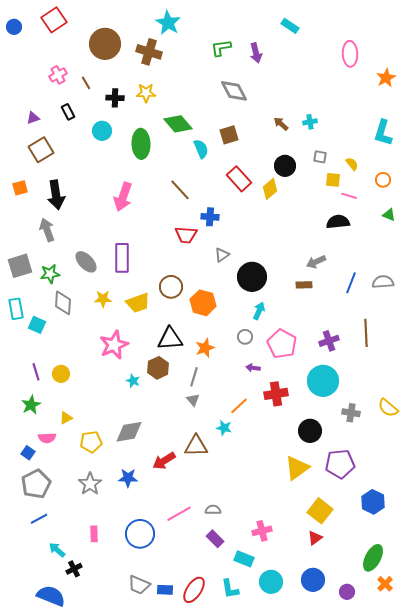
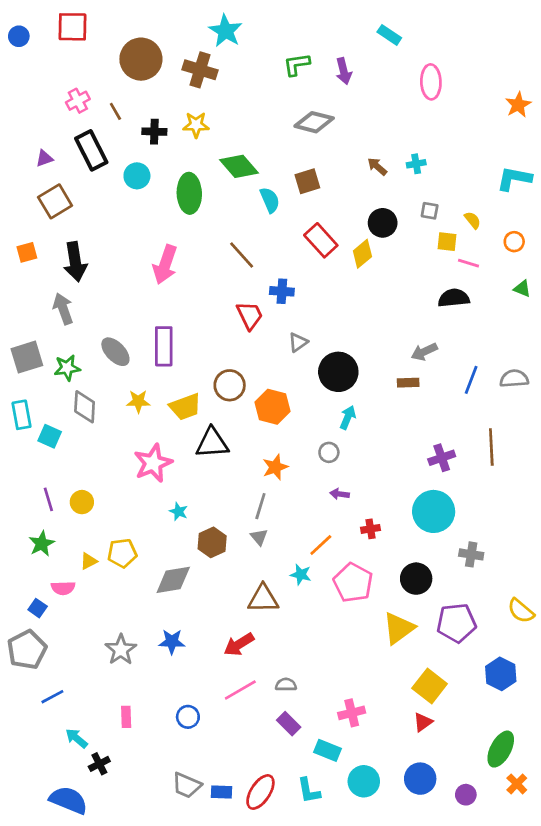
red square: (54, 20) -> (72, 27), turned 35
pink ellipse: (350, 54) -> (431, 82), moved
gray diamond: (234, 91) -> (314, 122), turned -48
black rectangle: (68, 112) -> (91, 150), size x1.8
cyan L-shape: (383, 133) -> (514, 179), turned 84
red trapezoid: (186, 235) -> (250, 315), turned -120
black triangle: (170, 339) -> (212, 443), moved
pink pentagon: (282, 344) -> (353, 583), moved
brown hexagon: (158, 368) -> (212, 542), moved
red cross: (276, 394) -> (371, 529), size x0.6
yellow semicircle: (388, 408) -> (521, 611), moved
yellow pentagon: (91, 442) -> (122, 553), moved
red arrow: (164, 461) -> (239, 644), moved
gray pentagon: (36, 484) -> (27, 650), moved
blue circle: (140, 534) -> (188, 717), size x0.6

